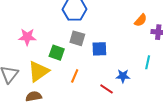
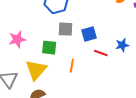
blue star: (123, 76) -> (122, 45), moved
red line: (107, 89) -> (101, 53), moved

